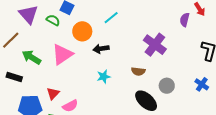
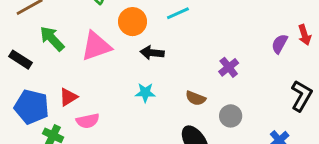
purple cross: (155, 45) -> (229, 67), size x0.6
gray circle: (167, 86) -> (231, 116), moved

